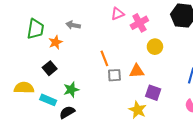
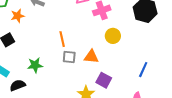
green star: (71, 90) -> (35, 65), moved

